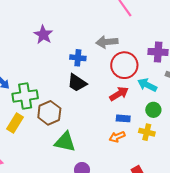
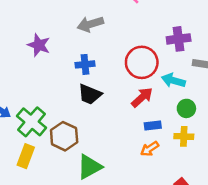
gray arrow: (107, 42) -> (90, 24), moved
green cross: (25, 96) -> (32, 122), turned -30
green triangle: (65, 142) -> (89, 167), turned -30

